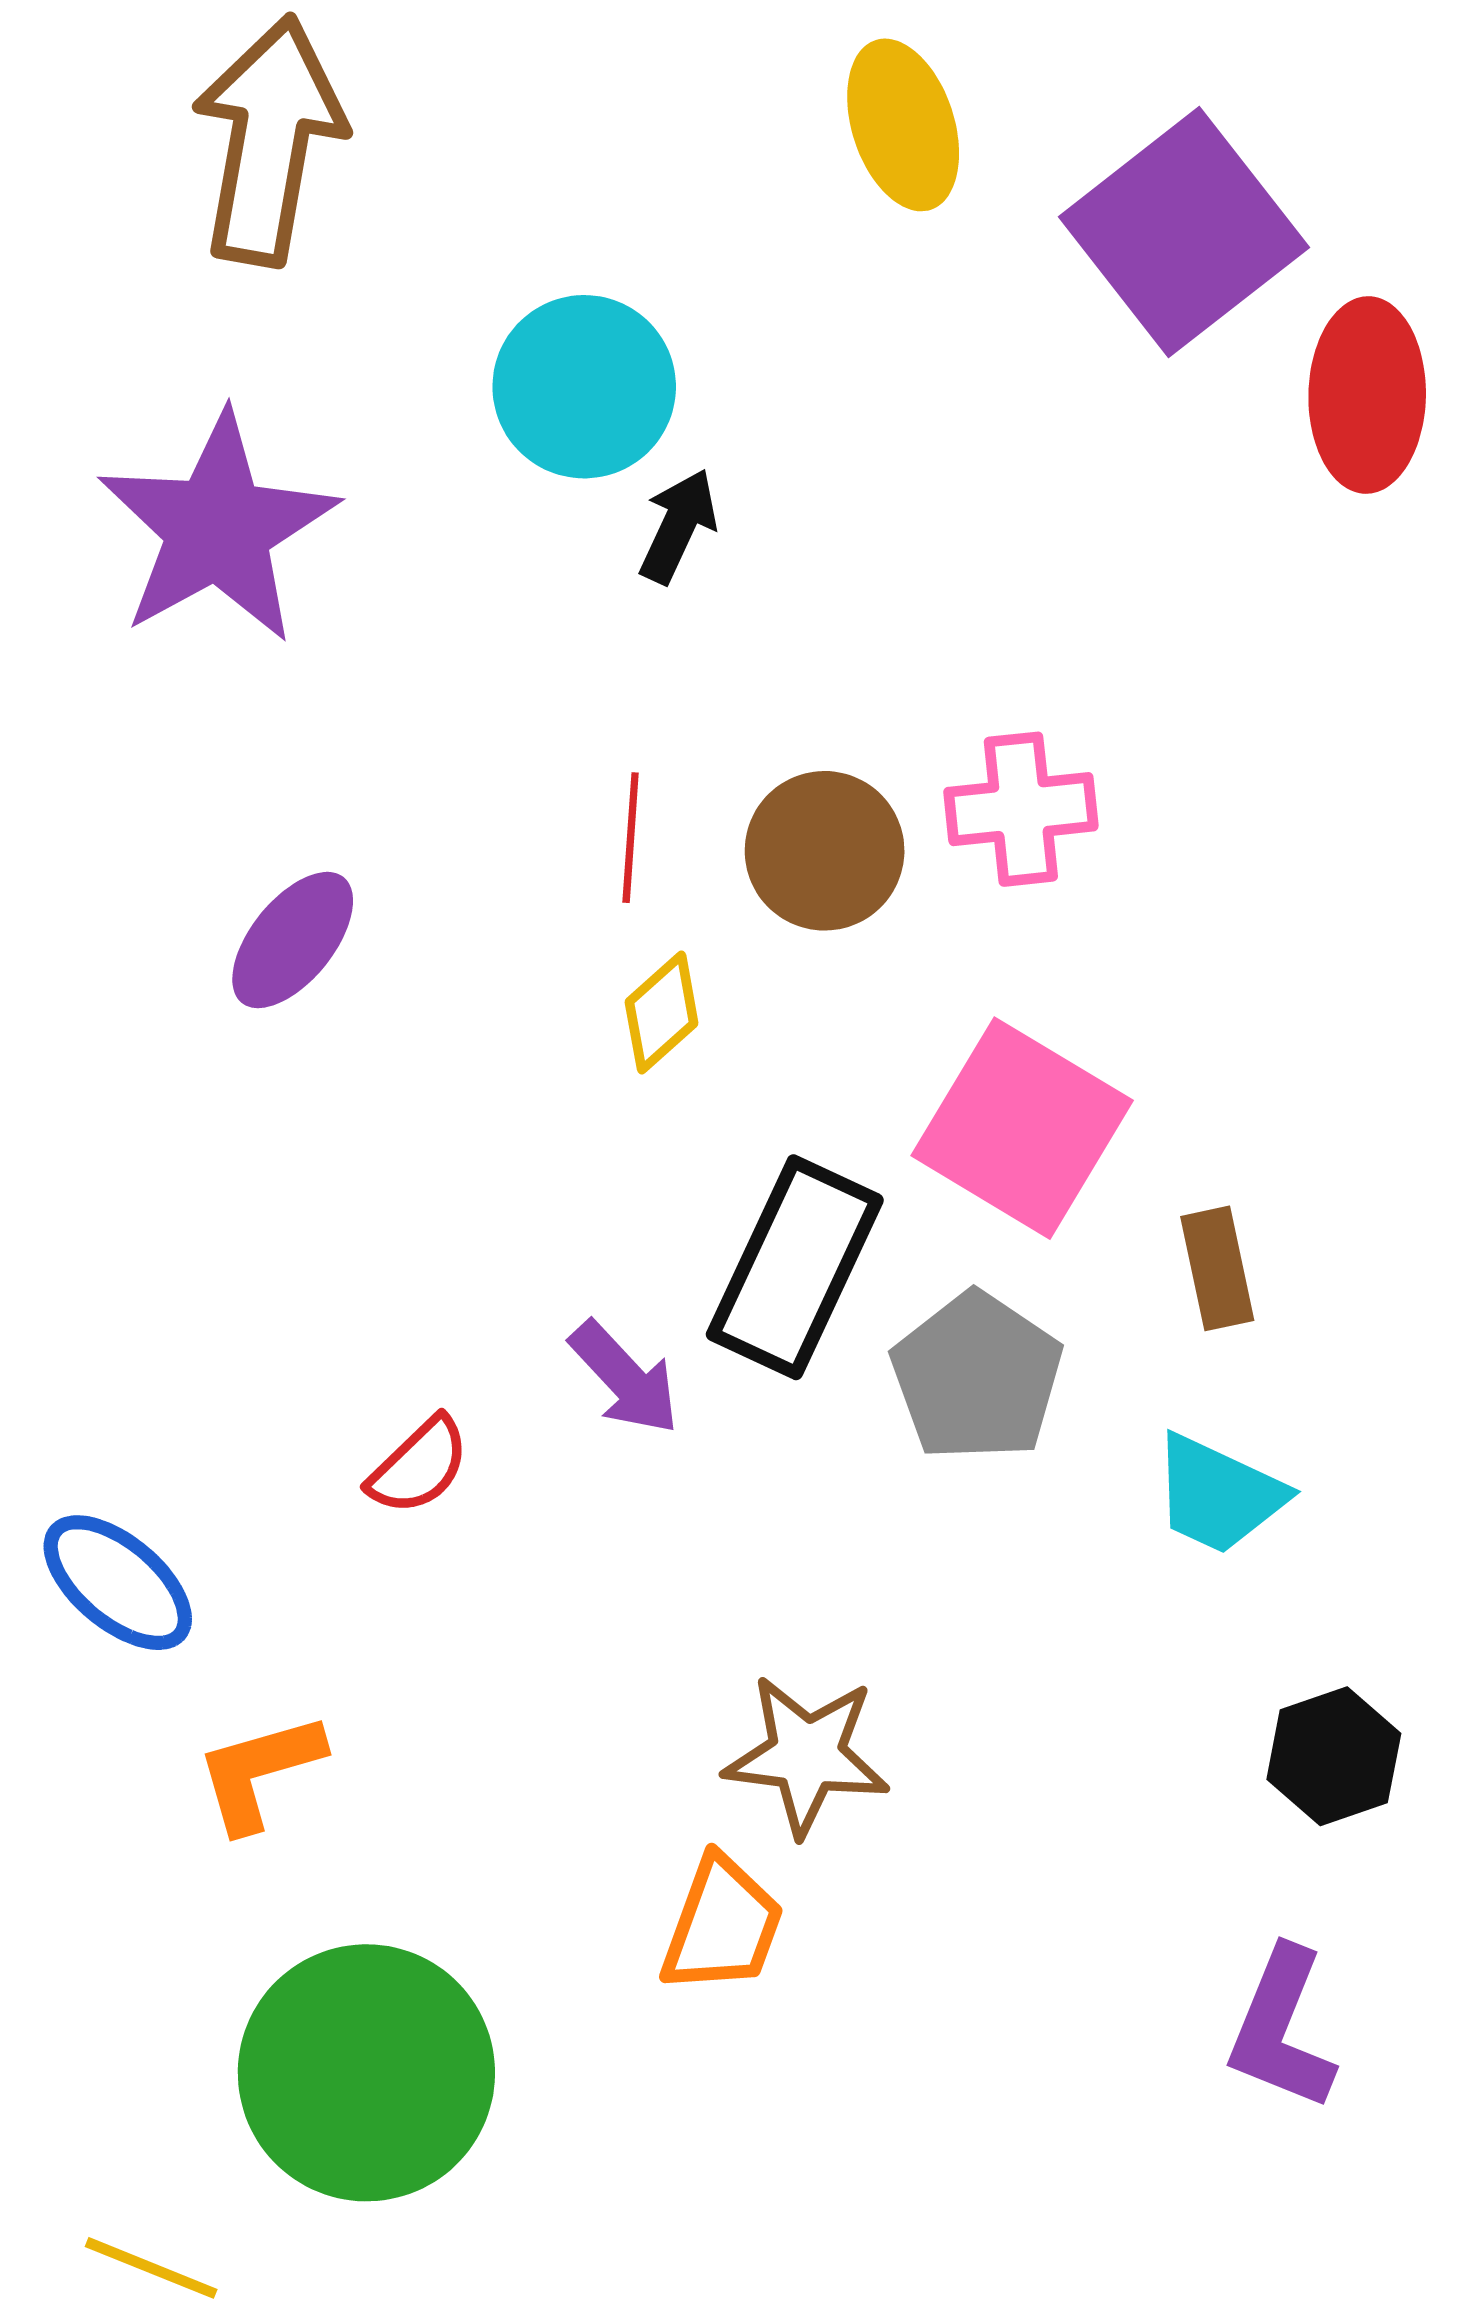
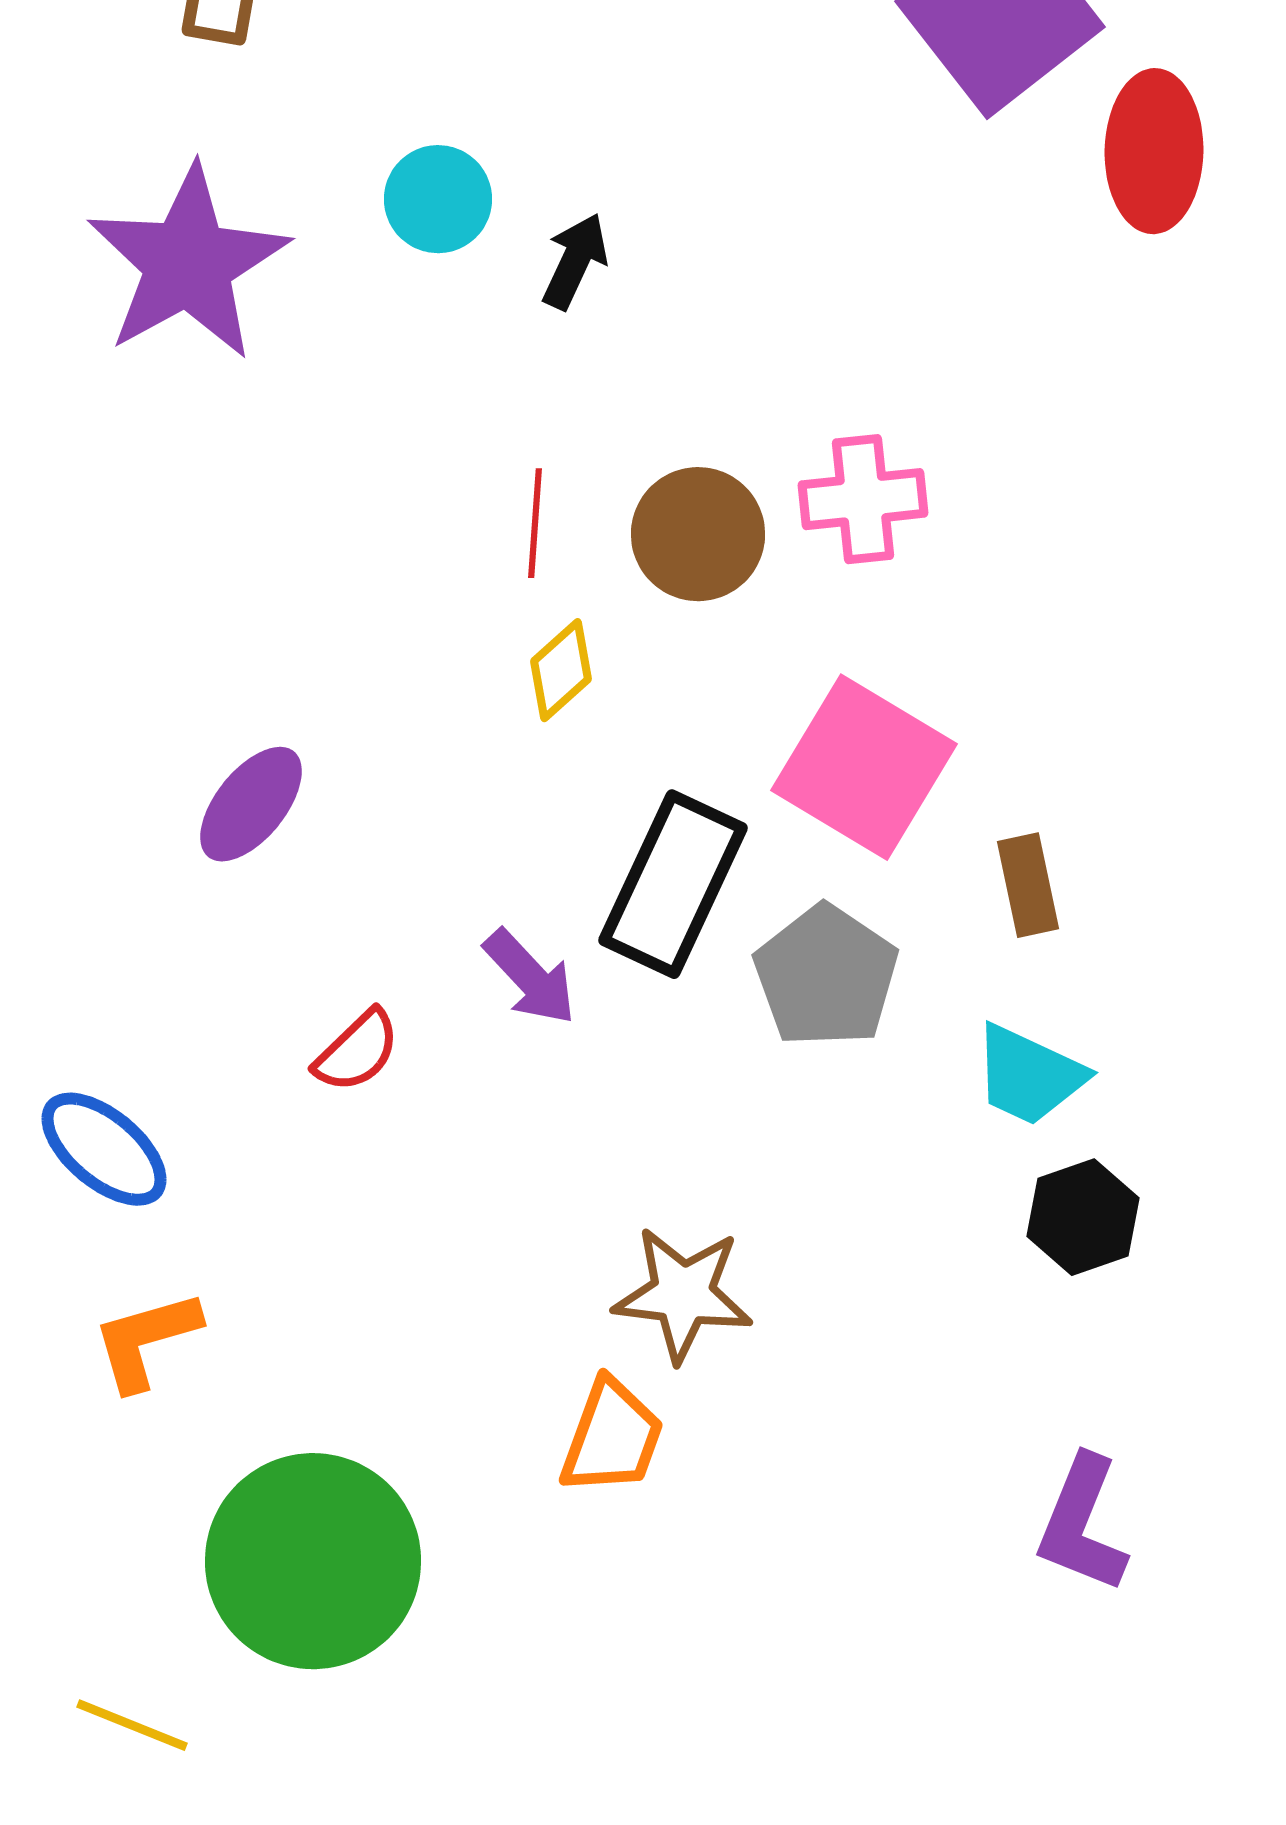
cyan circle: (584, 387) -> (438, 199), moved, size x0.7
purple ellipse: (293, 940) -> (251, 804), moved
black hexagon: (1334, 1756) -> (1083, 1217), moved
orange L-shape: (259, 1772) -> (146, 1340), moved

